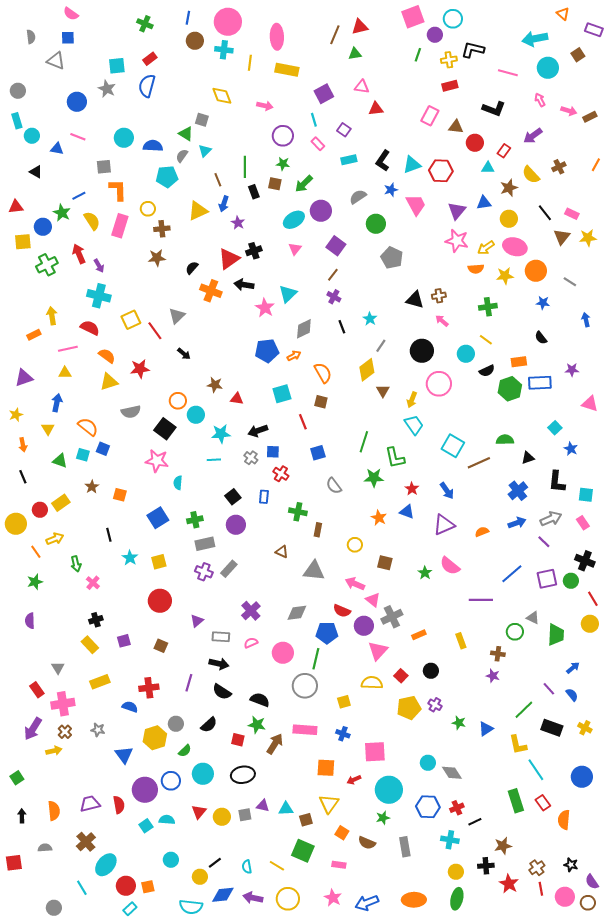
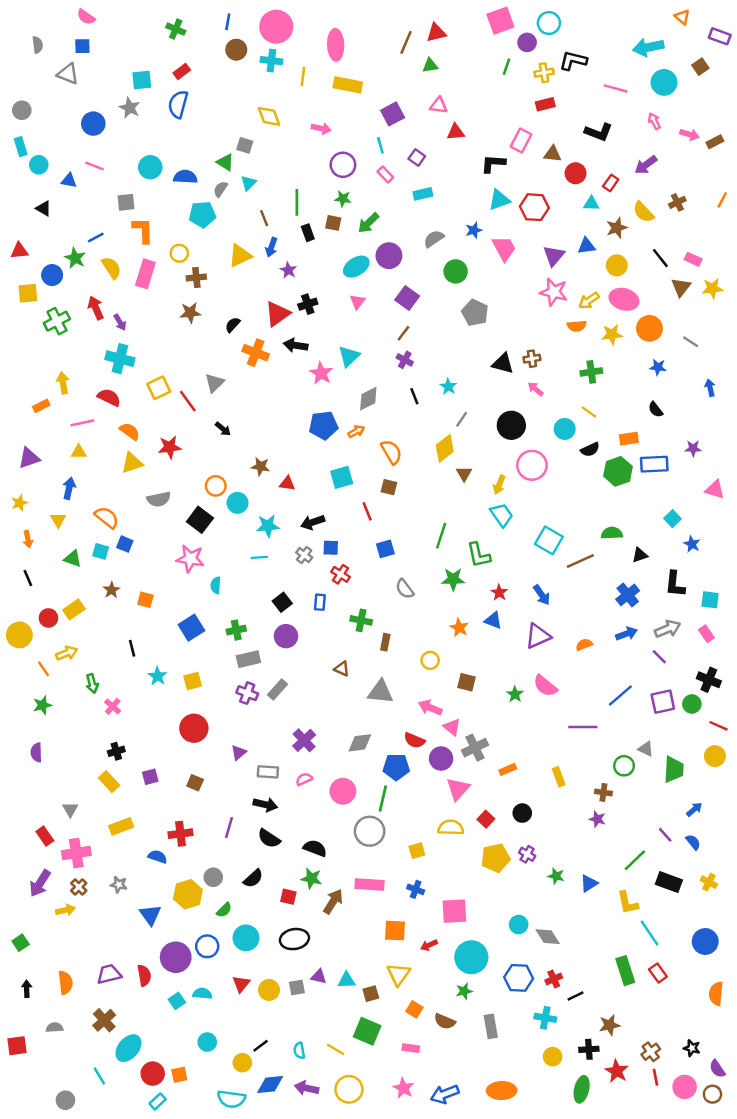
black L-shape: (383, 161) -> (493, 164), moved, turned 60
red line: (593, 599) -> (719, 726), turned -35
orange semicircle: (564, 820) -> (716, 994), moved
green ellipse: (457, 899) -> (582, 1089), moved

